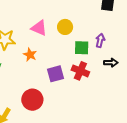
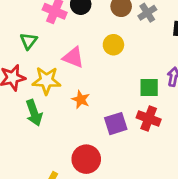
yellow circle: (65, 27) -> (113, 45), moved
pink triangle: (39, 28) -> (73, 57), moved

